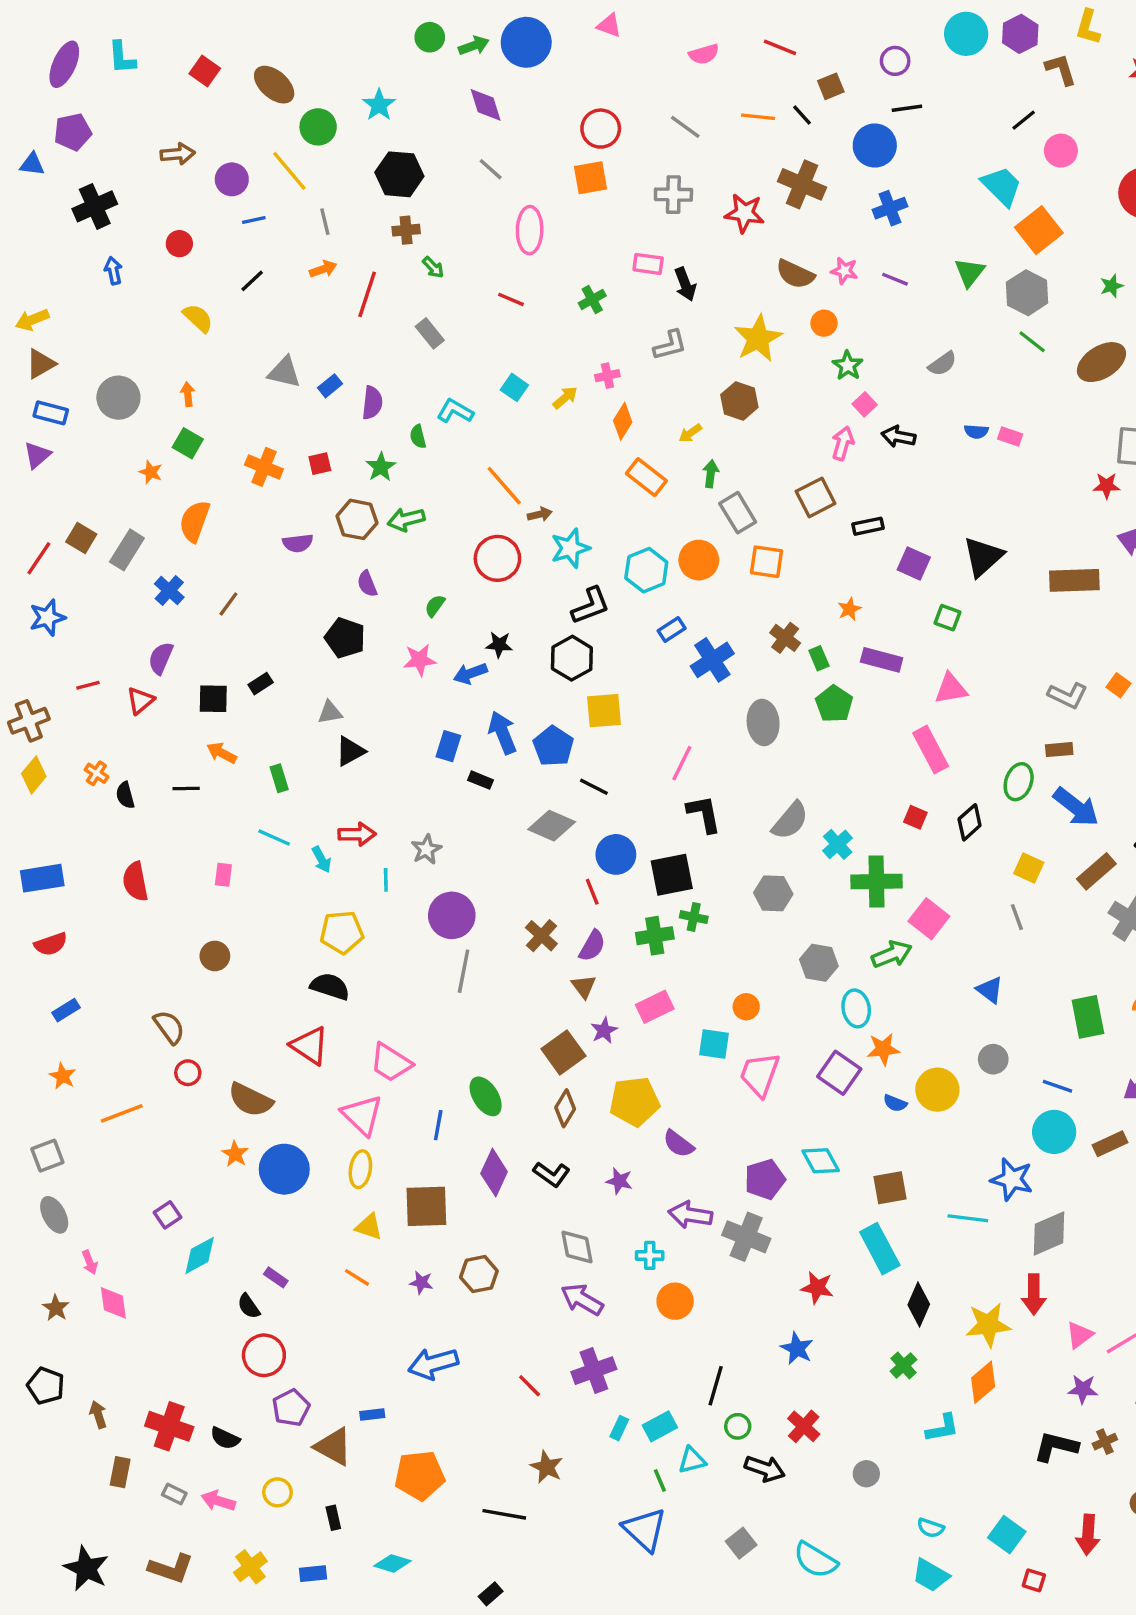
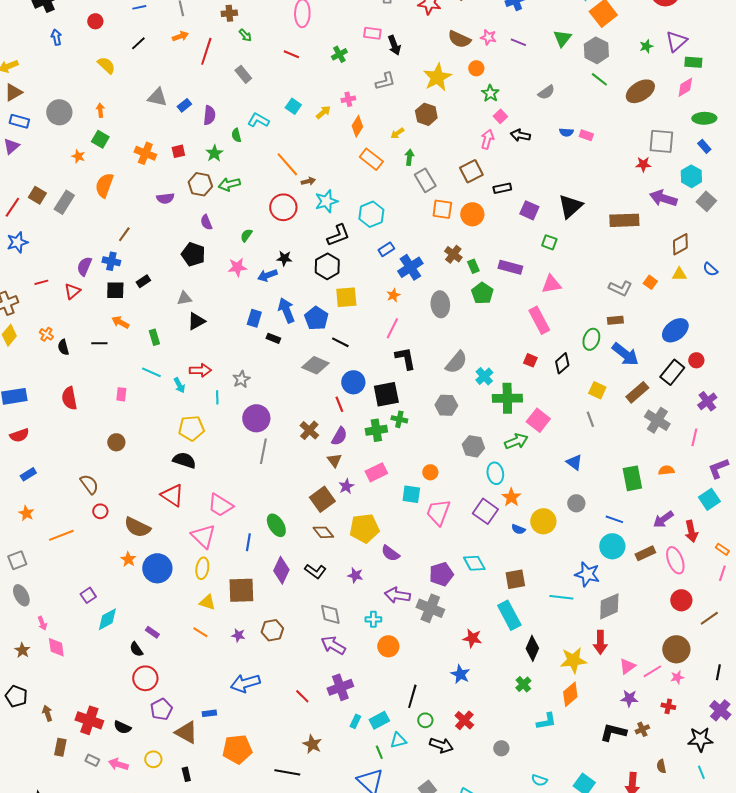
orange circle: (699, 560) -> (472, 214), moved
blue cross: (169, 591) -> (111, 261), moved, turned -30
orange star: (849, 609) -> (393, 295), moved
orange star: (883, 1049) -> (511, 497), turned -30
brown diamond: (565, 1108) -> (323, 532), turned -70

